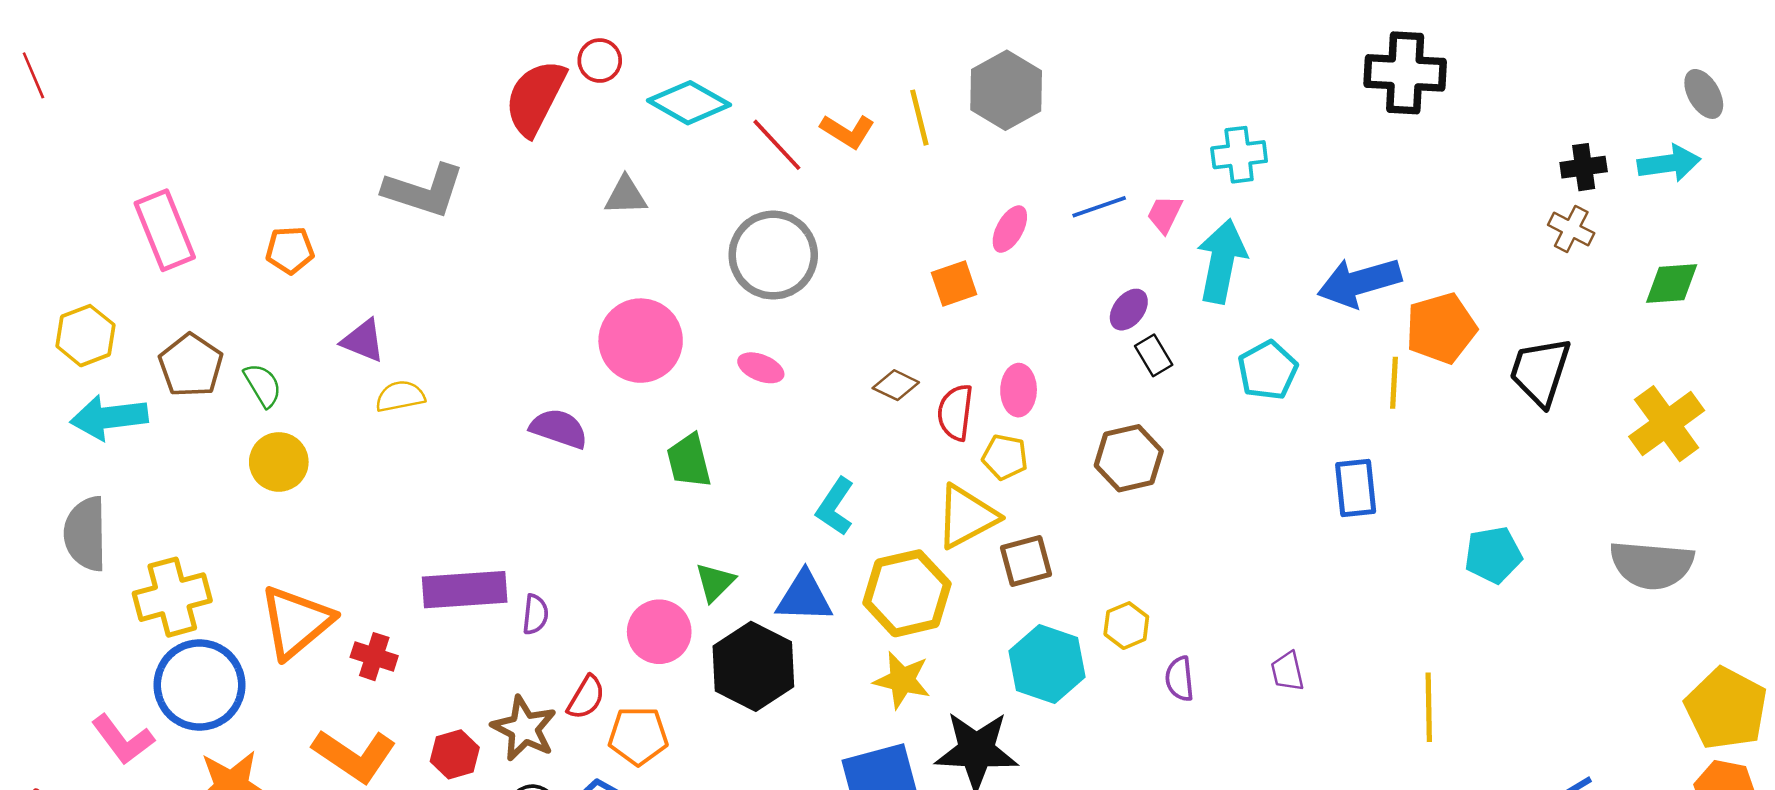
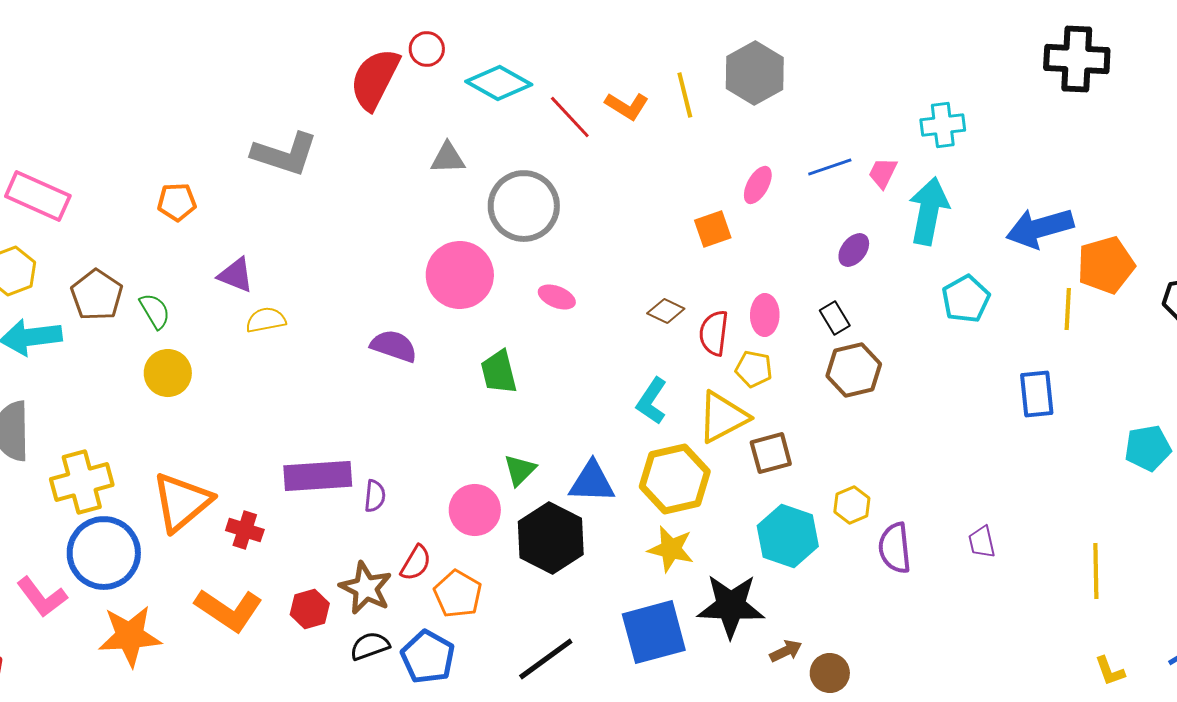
pink rectangle: (165, 230) -> (38, 196), moved, turned -44
gray circle: (773, 255) -> (524, 206), moved
black rectangle: (1154, 355) -> (835, 318), moved
cyan L-shape: (835, 507) -> (652, 401), moved
purple semicircle: (1180, 679) -> (895, 548), size x1.4
orange pentagon: (638, 736) -> (458, 594), turned 30

